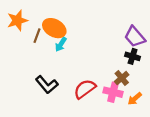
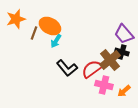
brown cross: (122, 78) -> (110, 60), moved, size x1.5
black L-shape: (47, 85) -> (67, 68), moved
red semicircle: (85, 89) -> (92, 69), moved

